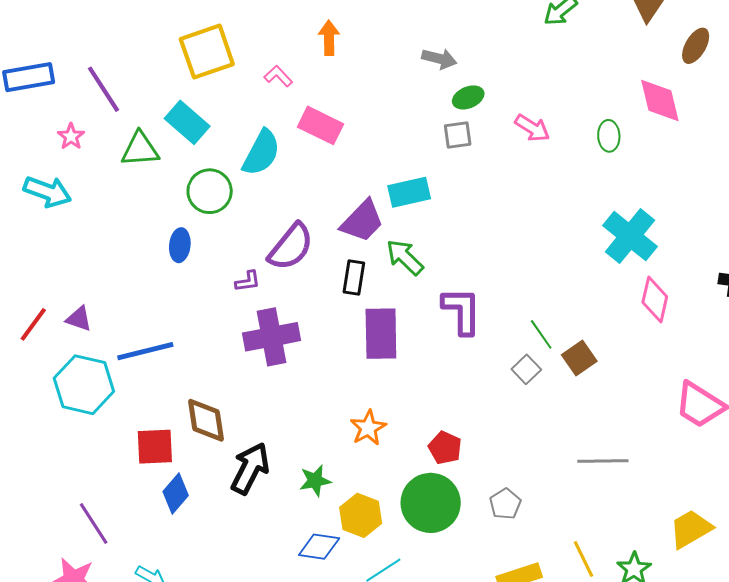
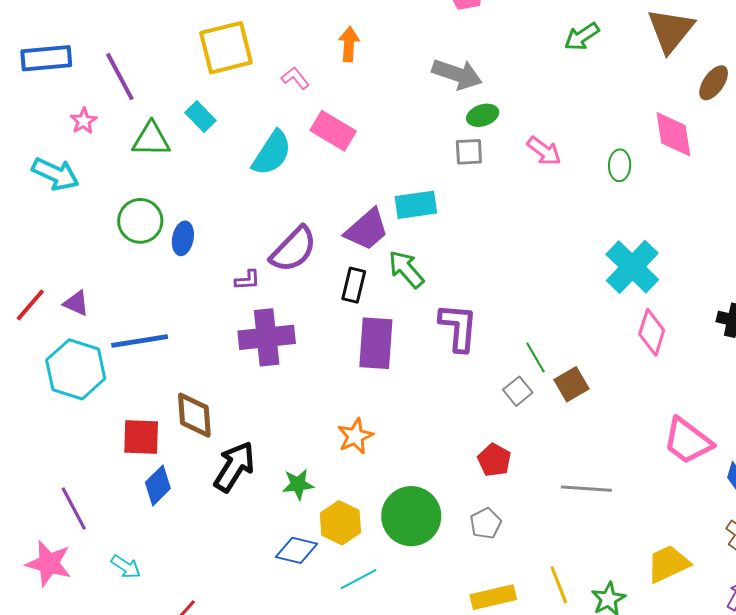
gray arrow: (439, 59) -> (457, 74), size x1.4
cyan rectangle: (187, 122) -> (200, 117), size x0.7
green circle: (210, 191) -> (140, 221), moved
red pentagon: (445, 448) -> (494, 460), moved

